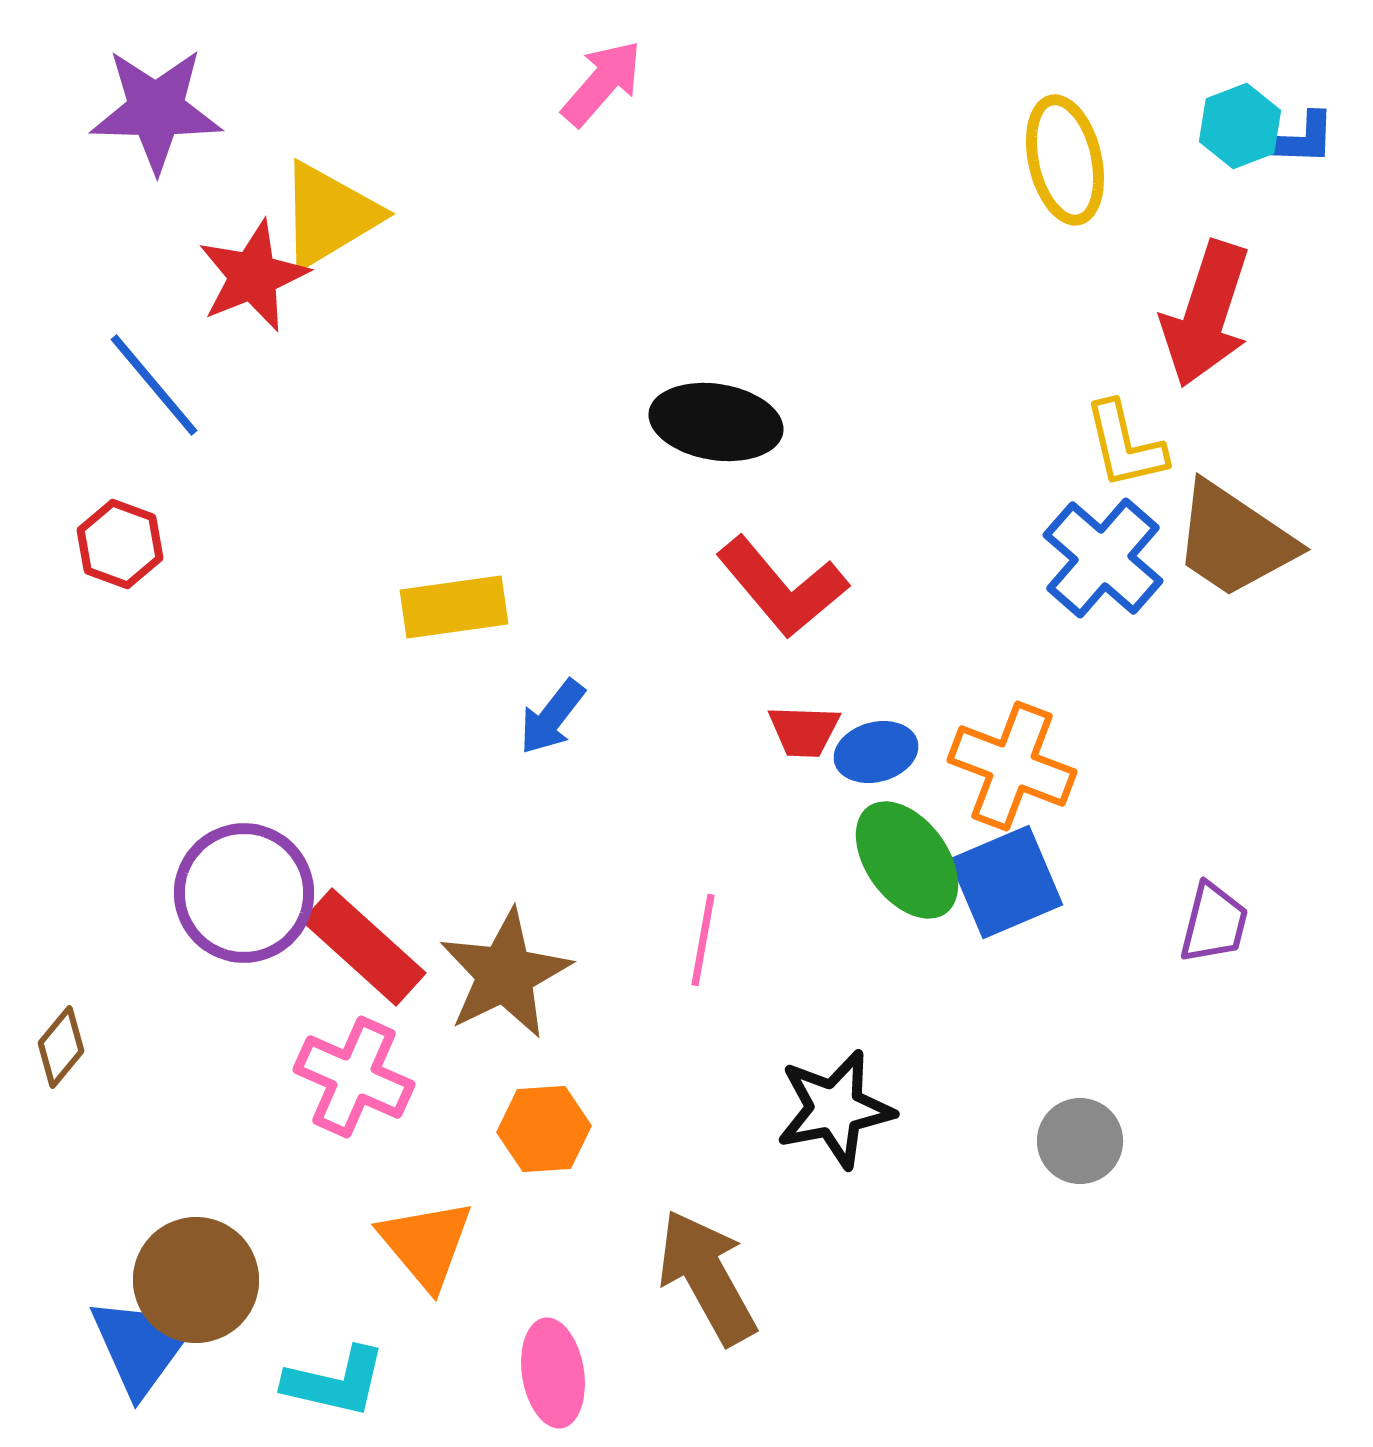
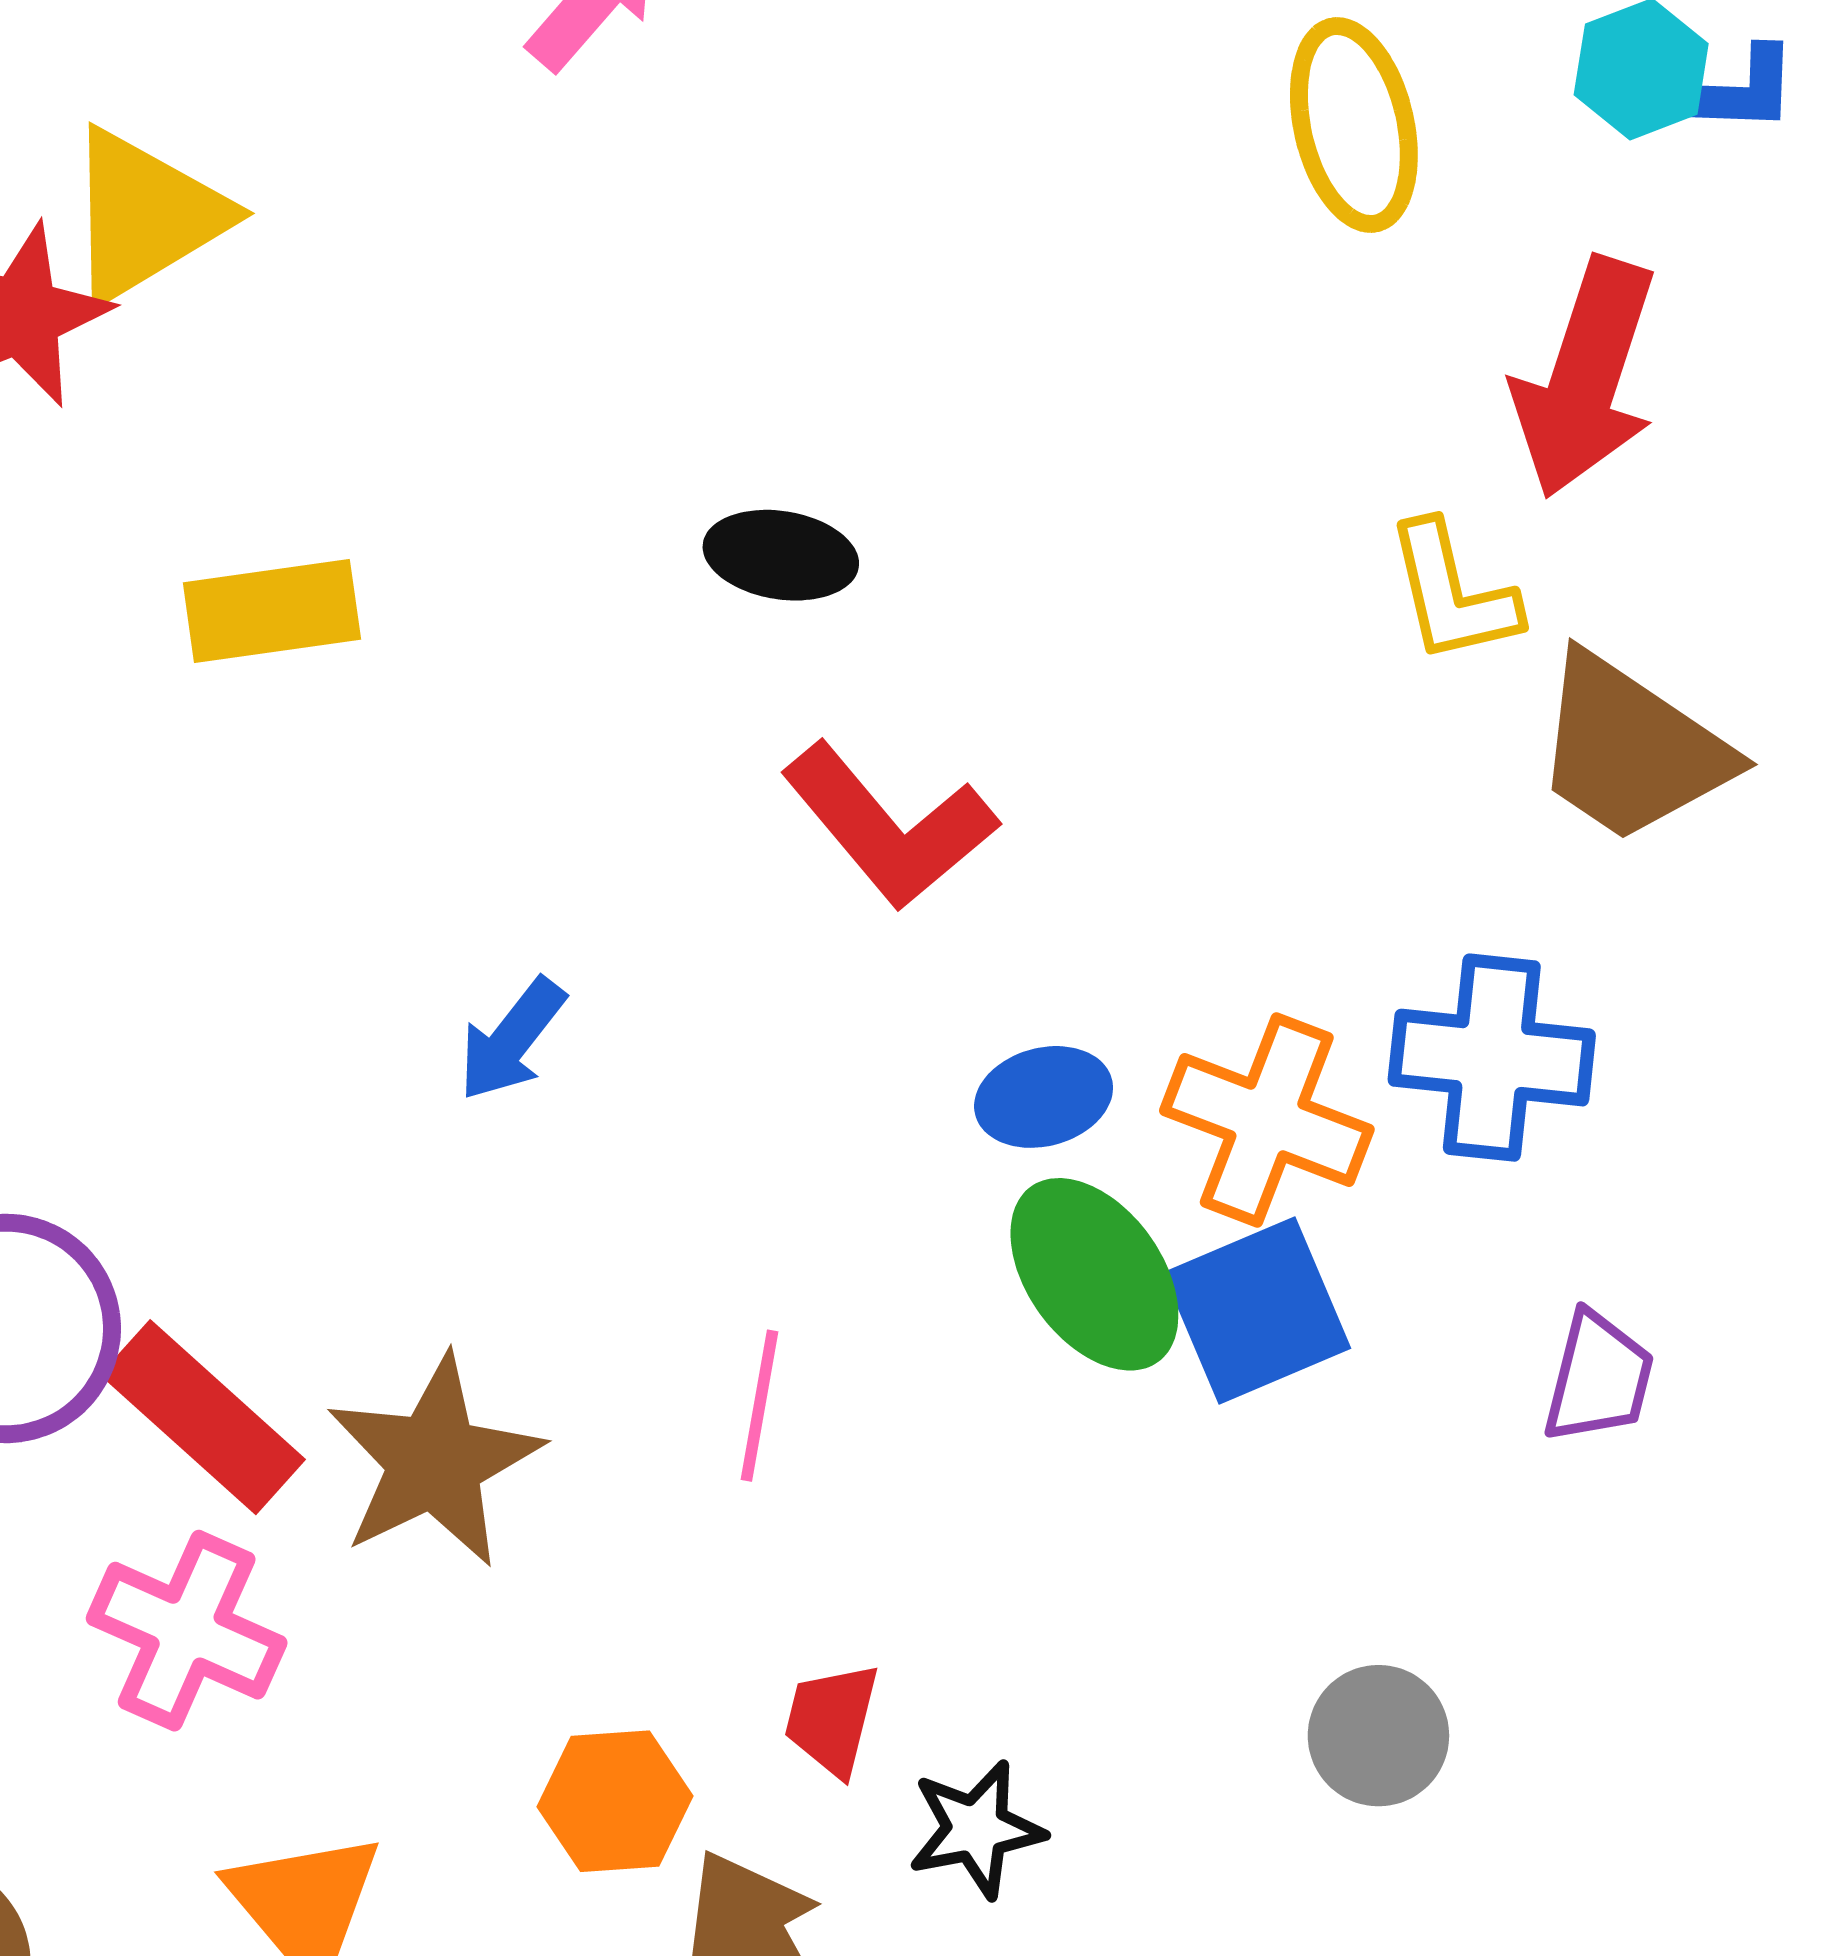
black ellipse: (716, 422) -> (781, 555), size x0.7
blue cross: (1103, 558) -> (1492, 1058), moved, turned -35
yellow rectangle: (454, 607) -> (272, 611), moved
red trapezoid: (804, 731) -> (832, 1719), moved, turned 102
black star: (835, 1109) -> (976, 1829), moved, size x0.7
orange hexagon: (544, 1129) -> (615, 1801), moved

